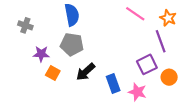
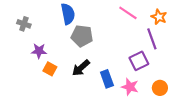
gray pentagon: (72, 44) -> (82, 36), moved
orange circle: (169, 77) -> (160, 88), moved

